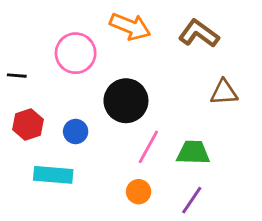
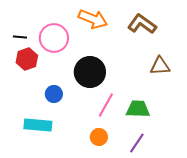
black line: (17, 76) -> (20, 37), moved
red hexagon: (28, 124) -> (27, 59), moved

